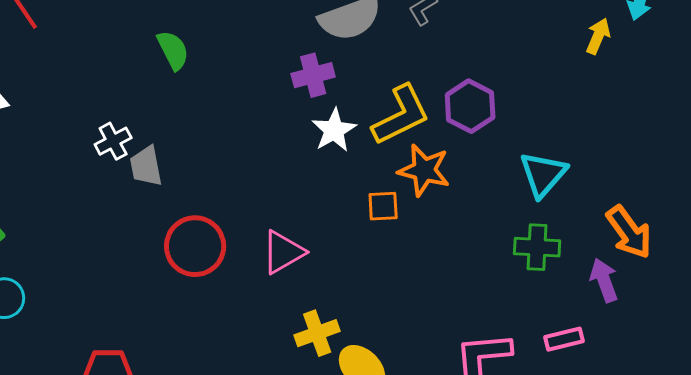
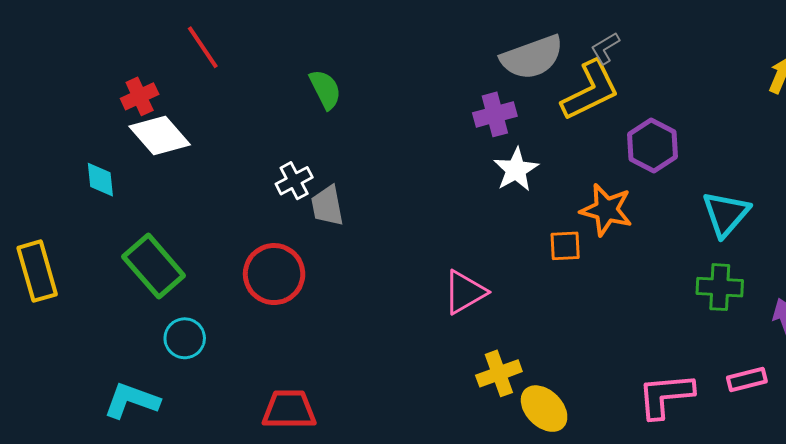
green semicircle: (173, 50) -> (325, 89), moved
yellow L-shape: (401, 115) -> (590, 90), moved
red circle: (195, 246) -> (274, 274), moved

